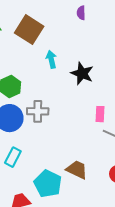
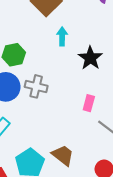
pink rectangle: (100, 114) -> (89, 103), moved

